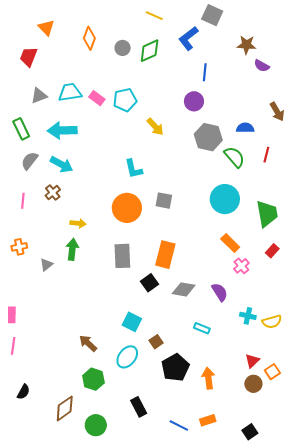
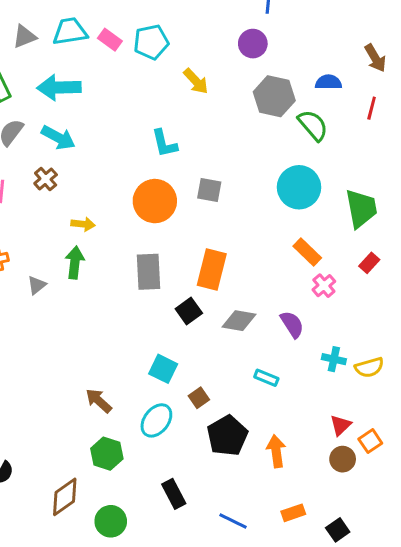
red line: (266, 155) -> (372, 108), moved
orange rectangle: (208, 420) -> (293, 513), moved

